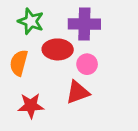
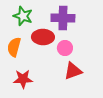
red triangle: (78, 92) -> (73, 71), moved

